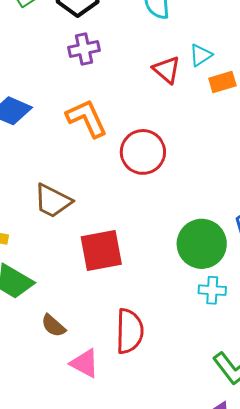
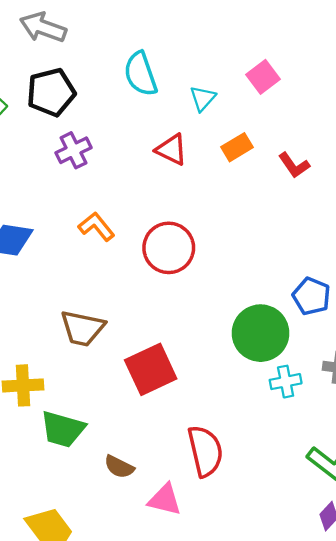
cyan triangle: (201, 55) -> (203, 98), moved
orange L-shape: (87, 118) -> (96, 227), size x0.7

